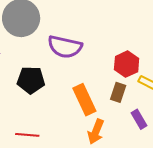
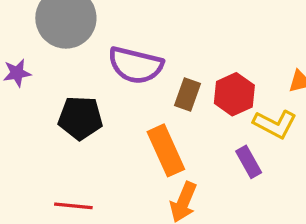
brown rectangle: (118, 92) -> (188, 95), moved
purple rectangle: (139, 119) -> (249, 162), moved

